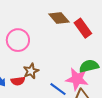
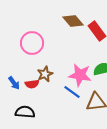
pink star: (77, 79) -> (80, 75), moved

